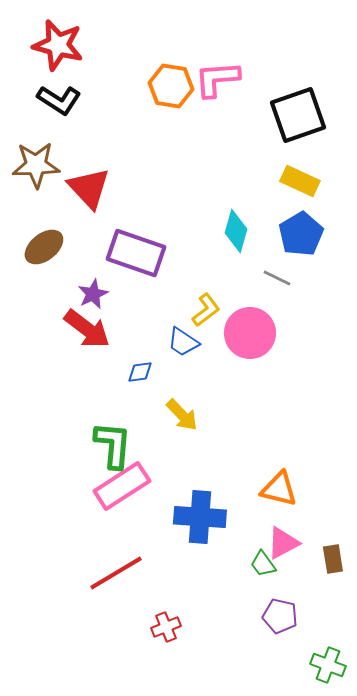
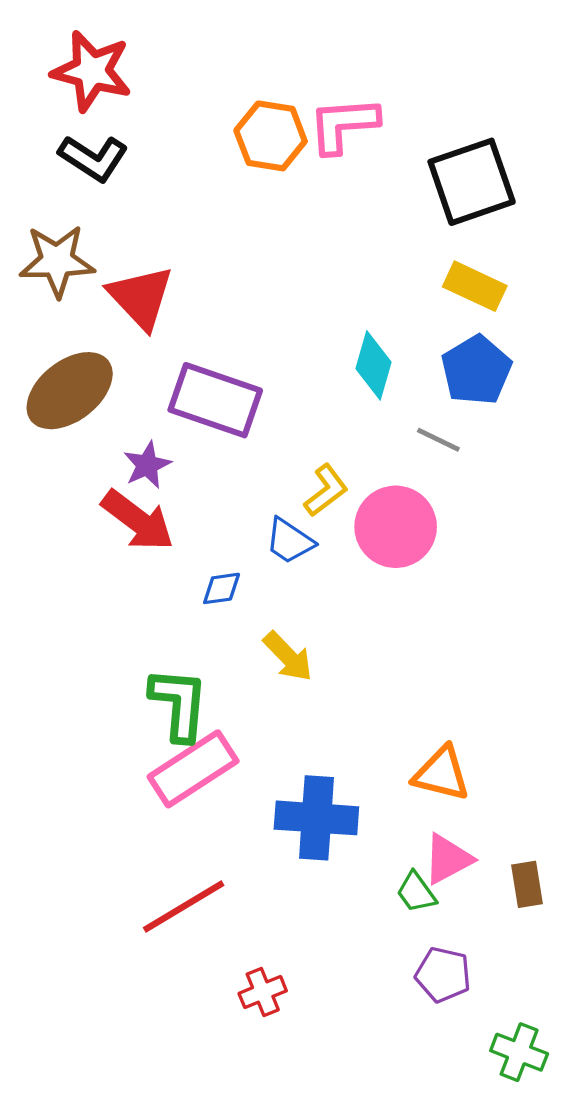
brown ellipse: (44, 247) -> (70, 391), size x1.4

